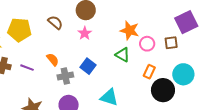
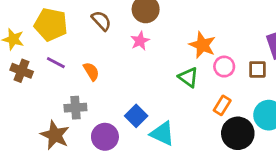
blue square: (88, 66) -> (136, 116), moved
purple line: (27, 68) -> (56, 63), moved
gray cross: (65, 76) -> (75, 108), moved

